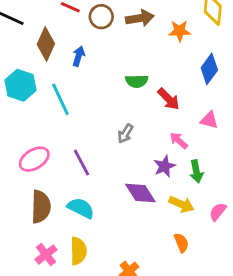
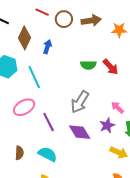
red arrow: (169, 99) -> (111, 67), moved
gray arrow: (125, 134) -> (80, 102), size x1.6
pink ellipse: (34, 159) -> (24, 107), moved
purple diamond: (140, 193) -> (80, 132), moved
brown semicircle: (41, 207) -> (19, 153), size x0.6

